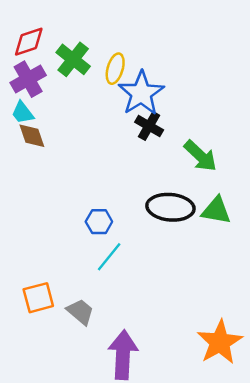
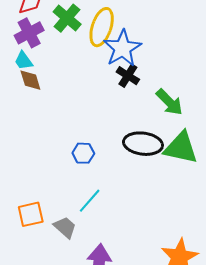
yellow ellipse: (115, 69) -> (102, 27), size x1.5
green triangle: (216, 211) -> (181, 148), size x1.4
cyan line: (109, 257) -> (90, 201), moved

